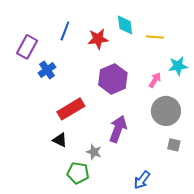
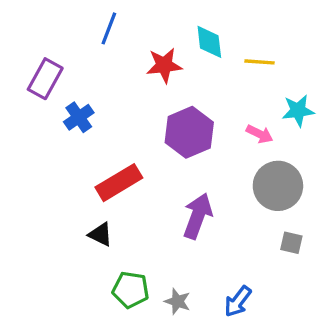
blue line: (65, 31) -> (109, 28), moved
pink arrow: (155, 80) -> (260, 134), turned 84
gray star: (94, 152) -> (178, 301), moved

